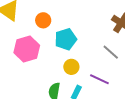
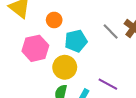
gray line: (111, 52) -> (111, 32), moved
yellow circle: (71, 67) -> (65, 67), moved, size x1.5

